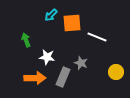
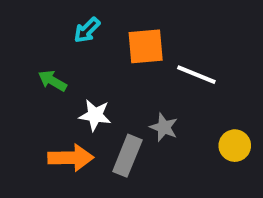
cyan arrow: (51, 15) -> (87, 30), moved
green arrow: (26, 40) -> (53, 81), turned -40

